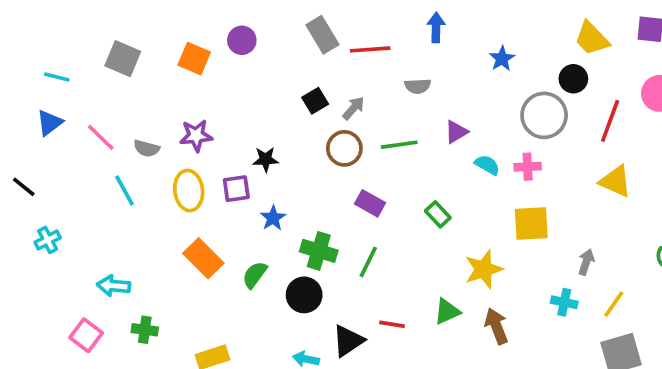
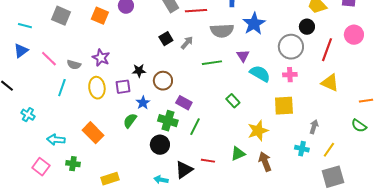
blue star: (502, 59) -> (254, 24), moved, size x1.6
gray semicircle: (418, 86) -> (222, 31), size x1.6
purple triangle: (456, 132) -> (243, 56), turned -32
purple star: (196, 136) -> (101, 58), turned 30
brown circle: (344, 148) -> (163, 81), moved
cyan semicircle: (487, 165) -> (260, 74), size x1.5
pink cross: (528, 167) -> (290, 75), moved
cyan line: (125, 191) -> (62, 88), turned 48
purple rectangle: (370, 203) -> (184, 103), moved
cyan cross: (48, 240) -> (28, 115), moved, turned -32
orange rectangle: (203, 258) -> (93, 133), moved
green semicircle: (255, 275) -> (130, 121), moved

